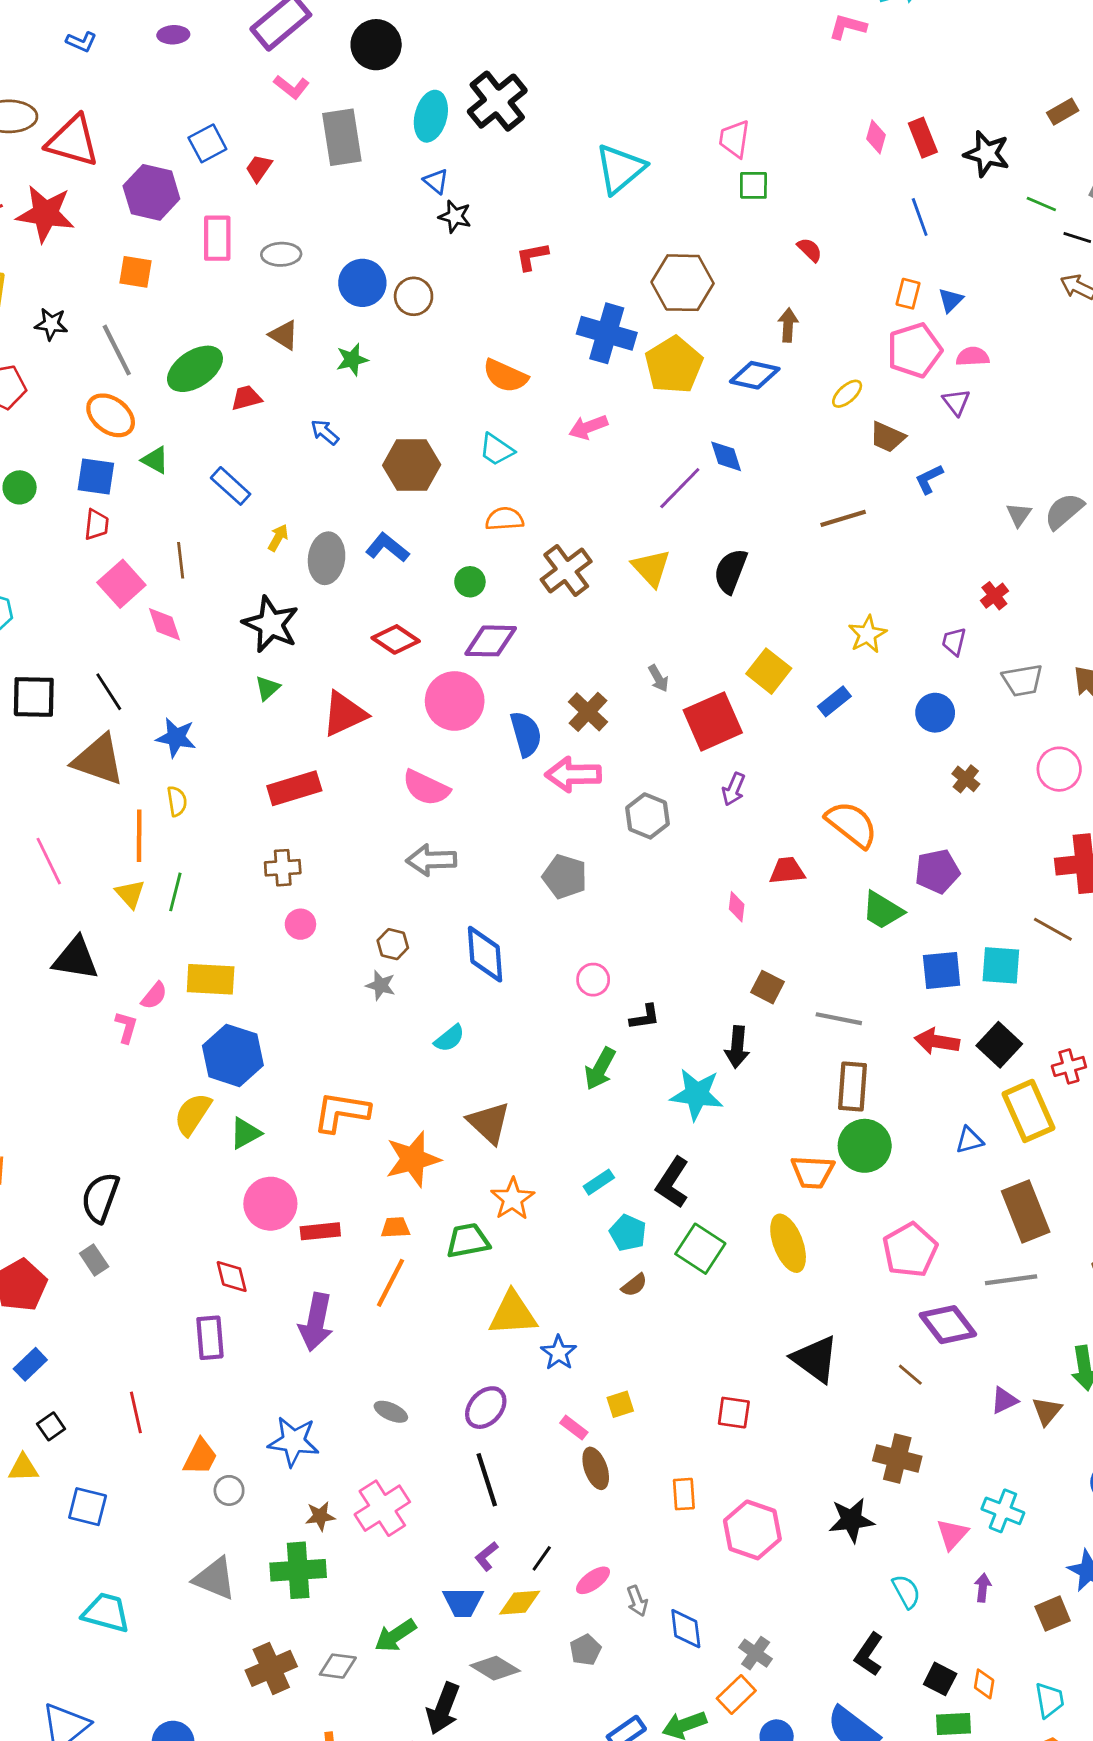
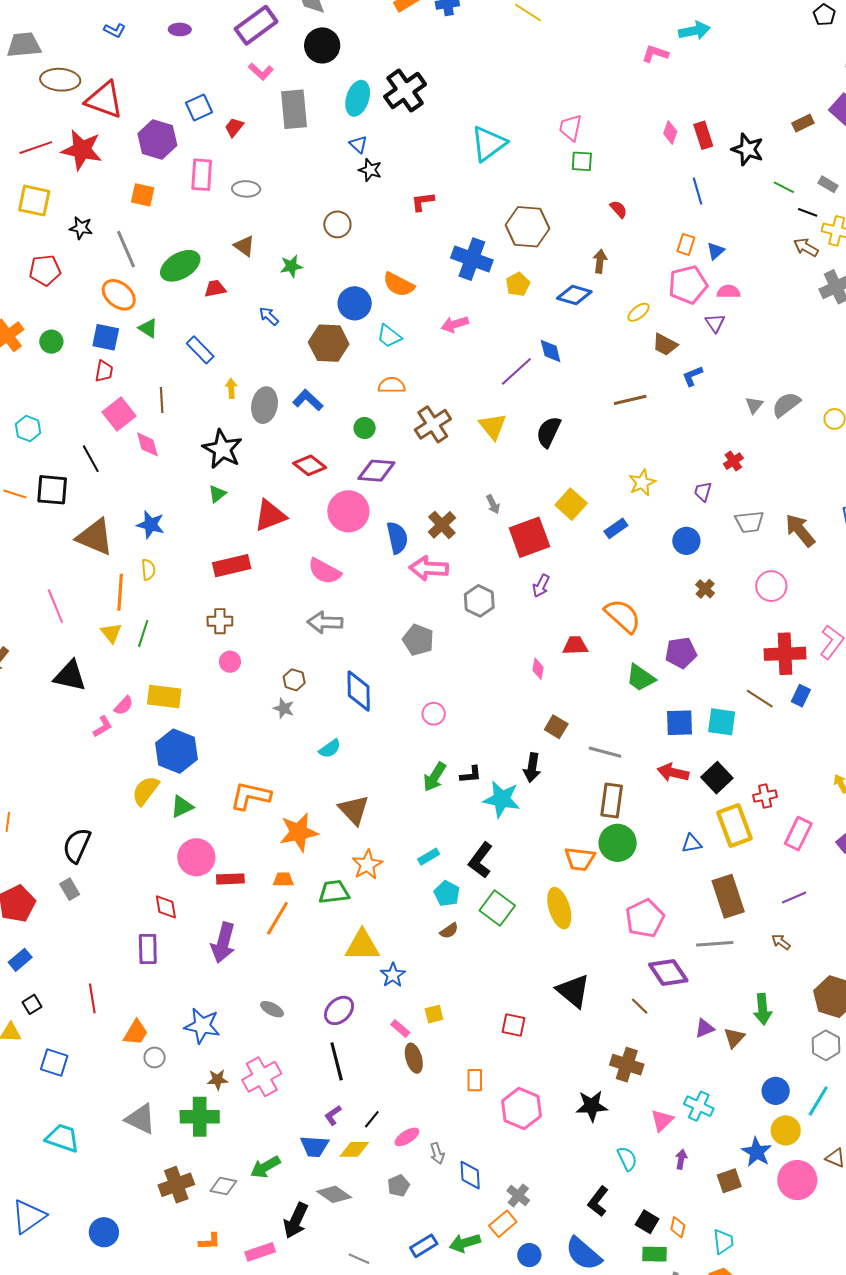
blue circle: (362, 283) -> (355, 303), moved
yellow pentagon: (674, 365) -> (518, 284), size x0.6
yellow arrow: (278, 538) -> (231, 388), turned -36
black line: (109, 692) -> (91, 459), moved
black L-shape: (645, 1017) -> (471, 775), moved
pink L-shape: (126, 1027) -> (103, 727), turned 40

